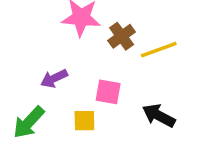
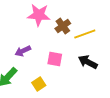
black arrow: (159, 116) -> (88, 62), moved
yellow square: (84, 121) -> (39, 84), moved, turned -32

